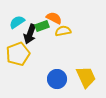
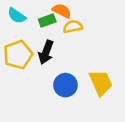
cyan semicircle: (17, 22) -> (17, 16), turned -112
black arrow: (30, 34) -> (46, 52), moved

